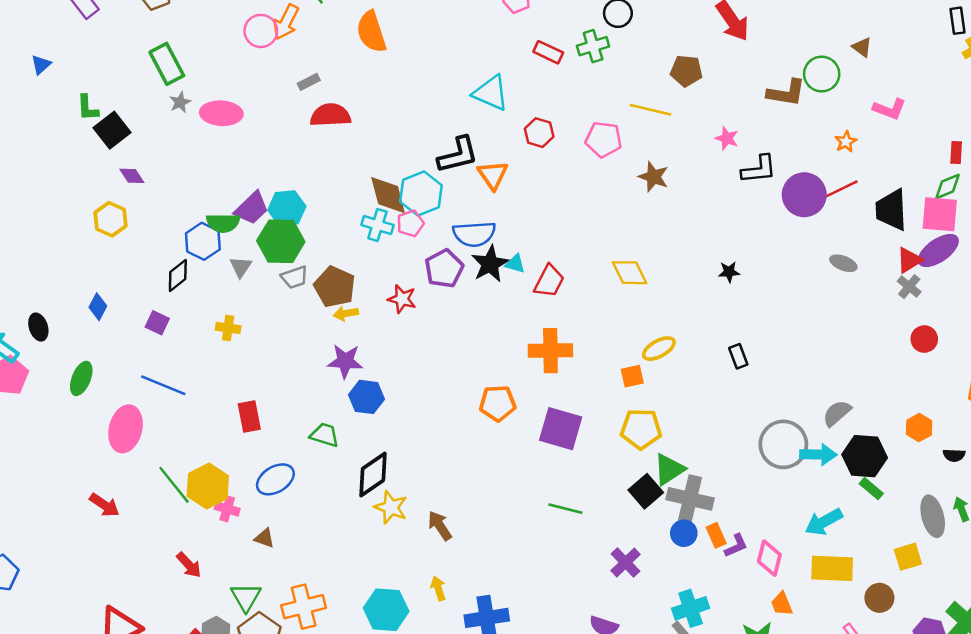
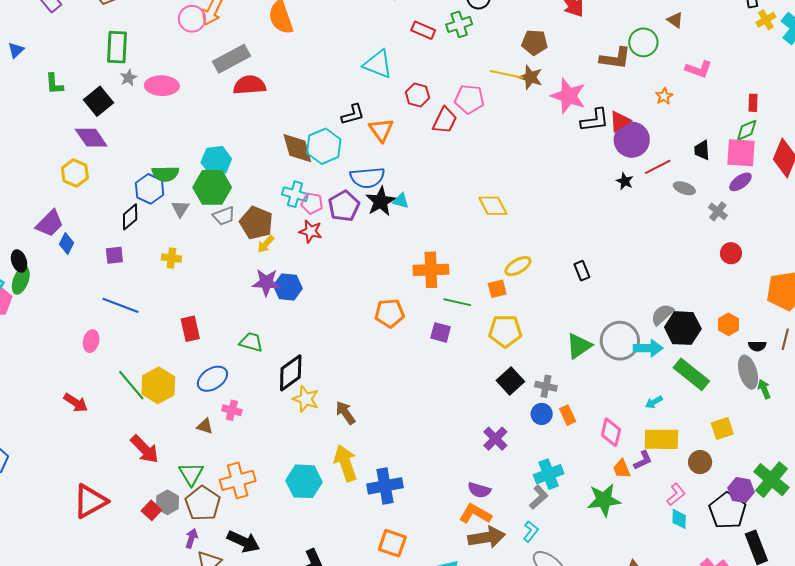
green rectangle: (167, 64) -> (117, 47), turned 32
gray rectangle: (309, 82) -> (232, 59), size x2.0
black square: (112, 130) -> (99, 101), moved
pink star: (727, 138) -> (568, 96), size x1.8
black L-shape: (458, 155) -> (353, 114), size x0.7
purple diamond: (132, 176) -> (91, 138), size x1.6
brown star: (653, 177) -> (530, 77), moved
red line: (842, 189) -> (658, 167), moved
purple trapezoid: (252, 208) -> (50, 223), moved
black trapezoid: (891, 210) -> (702, 150), size x0.6
pink pentagon: (410, 223) -> (312, 203), moved, turned 30
cyan cross: (377, 225) -> (295, 194), moved
purple ellipse: (938, 251) -> (741, 182), size x0.7
red triangle: (909, 260) -> (620, 121), moved
gray ellipse: (843, 263) -> (684, 188), moved
black star: (729, 272) -> (625, 181), moved, turned 30
red trapezoid: (549, 281) -> (445, 120), moved
yellow arrow: (346, 313) -> (266, 244), turned -36
purple square: (157, 323) -> (114, 255), turned -30
green ellipse: (81, 378) -> (21, 280), moved
blue hexagon: (366, 397) -> (288, 287), moved
pink ellipse: (126, 429) -> (91, 341), size x0.6
purple square: (561, 429) -> (441, 332), size x0.6
black hexagon: (865, 456) -> (683, 328), moved
green triangle: (669, 469) -> (579, 346), moved
green rectangle: (871, 489) -> (691, 374), size x1.8
gray cross: (690, 499) -> (546, 386), size x0.6
pink cross: (227, 509) -> (232, 410), moved
green line: (565, 509) -> (457, 302), moved
gray ellipse: (933, 516) -> (748, 372), moved
cyan arrow: (824, 522) -> (654, 402), size x0.6
purple L-shape: (736, 546) -> (643, 460), moved
red arrow: (189, 565) -> (145, 449), size x1.4
yellow arrow: (438, 588) -> (345, 463), size x1.8

